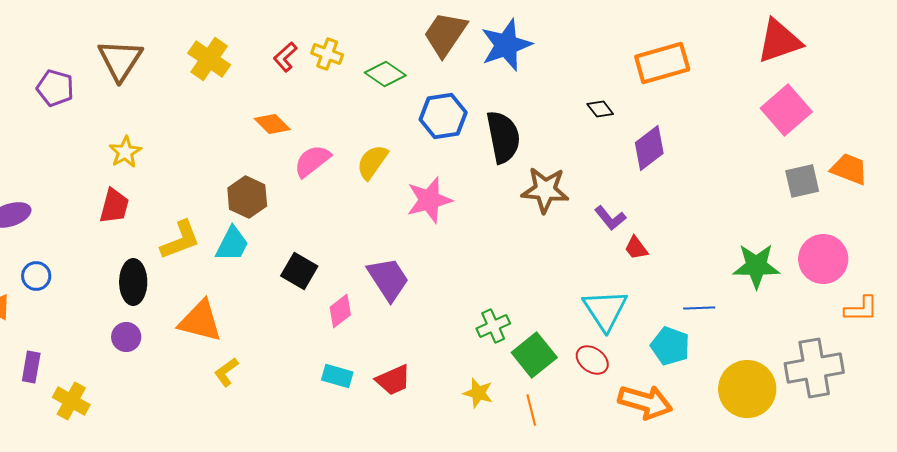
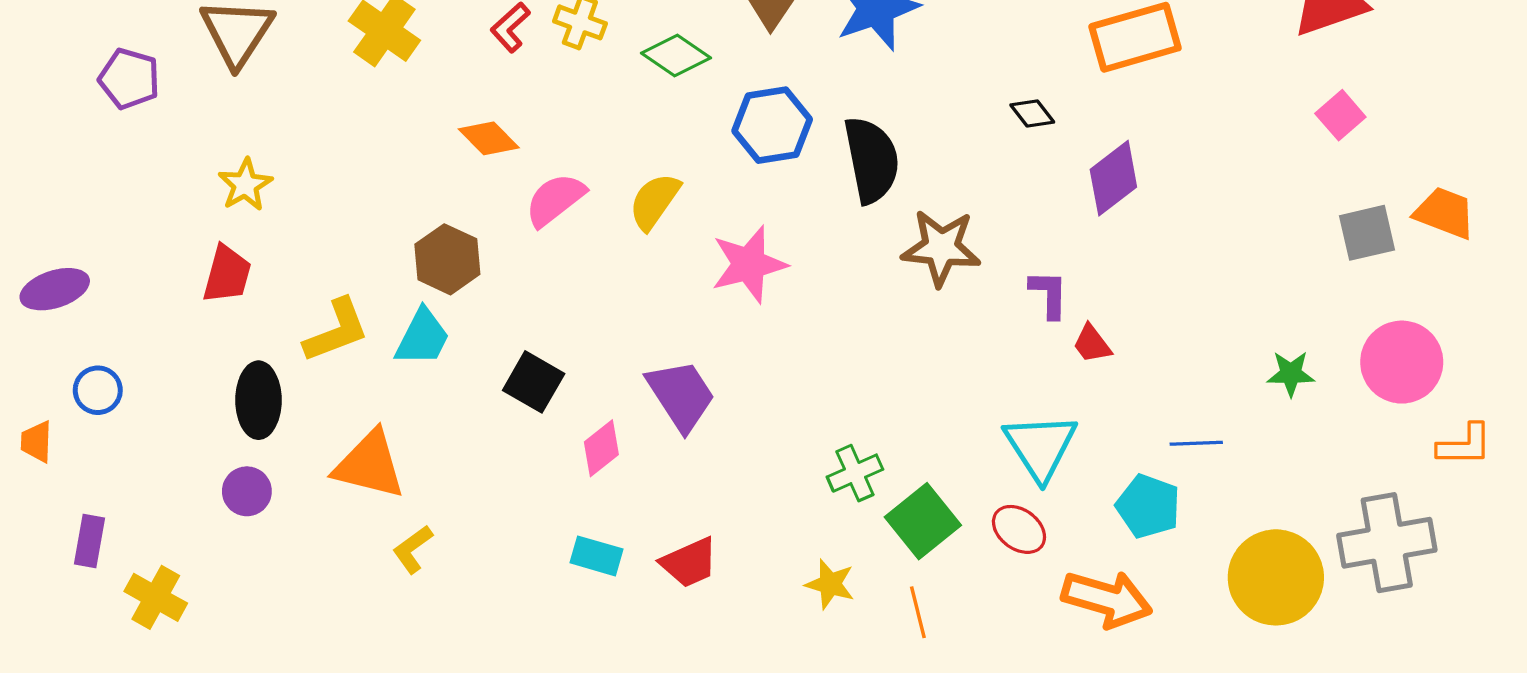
pink square: (786, 110) -> (1340, 115), size x0.6
purple L-shape: (610, 218) -> (1049, 294), turned -140
green star: (756, 266) -> (1291, 374), size x0.6

